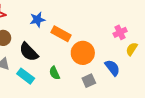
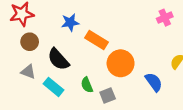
pink cross: (120, 32) -> (165, 18), moved
gray square: (89, 81) -> (108, 95), moved

